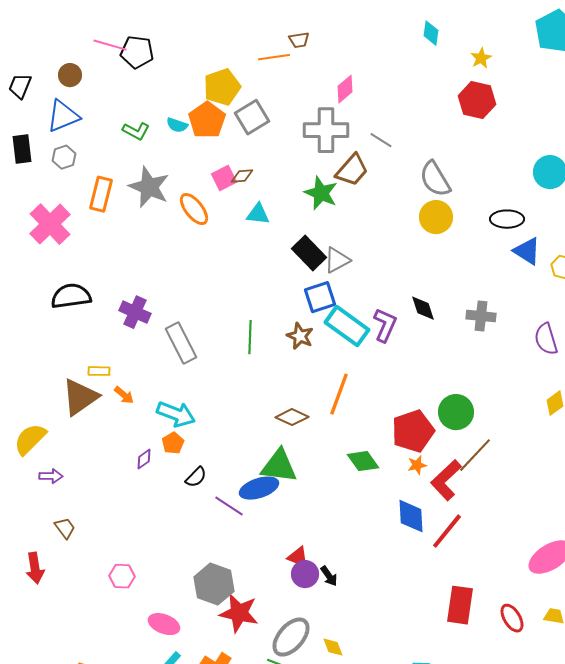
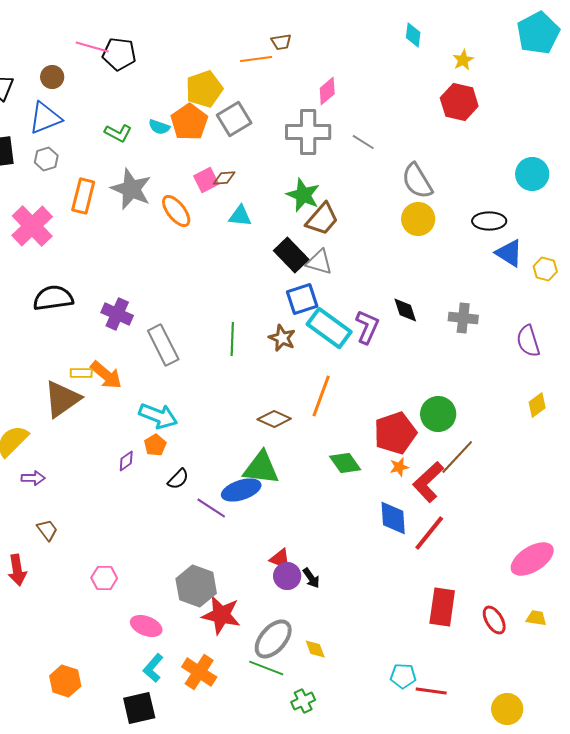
brown trapezoid: (352, 170) -> (322, 219), moved
gray triangle: (337, 260) -> (319, 262), turned 44
orange arrow: (124, 395) -> (106, 375), moved, size x1.6

